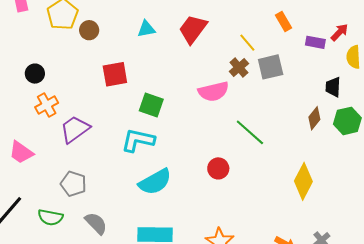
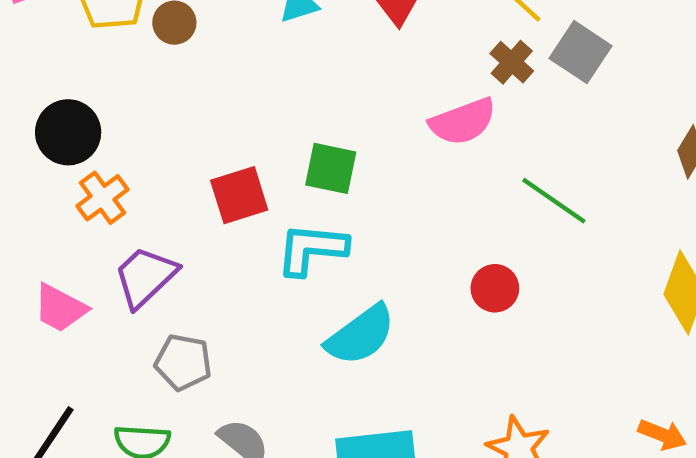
gray square: (271, 67) -> (581, 52), turned -36
black circle: (35, 74) -> (68, 132), size x1.5
red square: (115, 74) -> (239, 195), moved
purple trapezoid: (75, 129) -> (145, 277), moved

